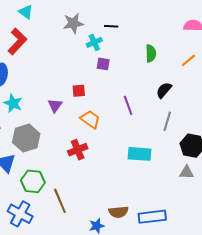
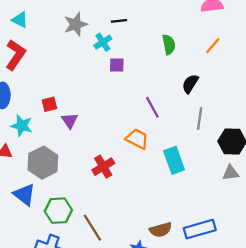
red square: (79, 91) -> (49, 104), moved
orange trapezoid: (90, 119) -> (137, 139), moved
cyan rectangle: (140, 154) -> (174, 160), turned 75

